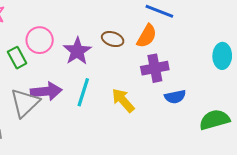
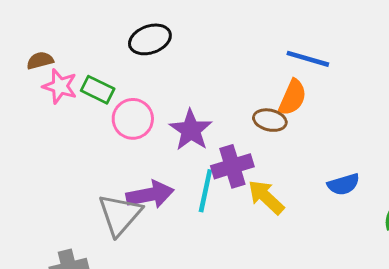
brown ellipse: (113, 39) -> (270, 120), moved
green rectangle: (17, 58) -> (98, 90), moved, turned -30
purple cross: (155, 68) -> (232, 166), moved

